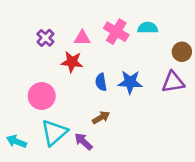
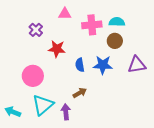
pink cross: (116, 32) -> (92, 25), turned -36
pink triangle: (82, 38) -> (65, 14), moved
brown circle: (182, 52) -> (115, 41), moved
purple arrow: (83, 141) -> (66, 112), turned 42

